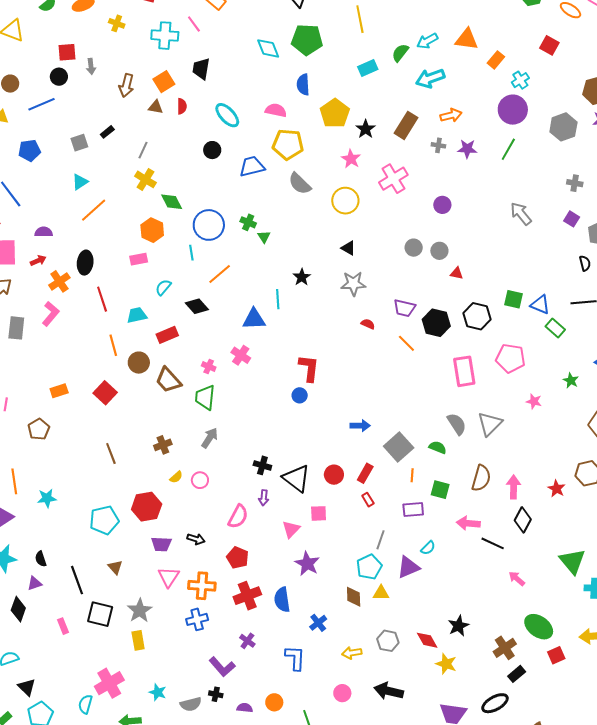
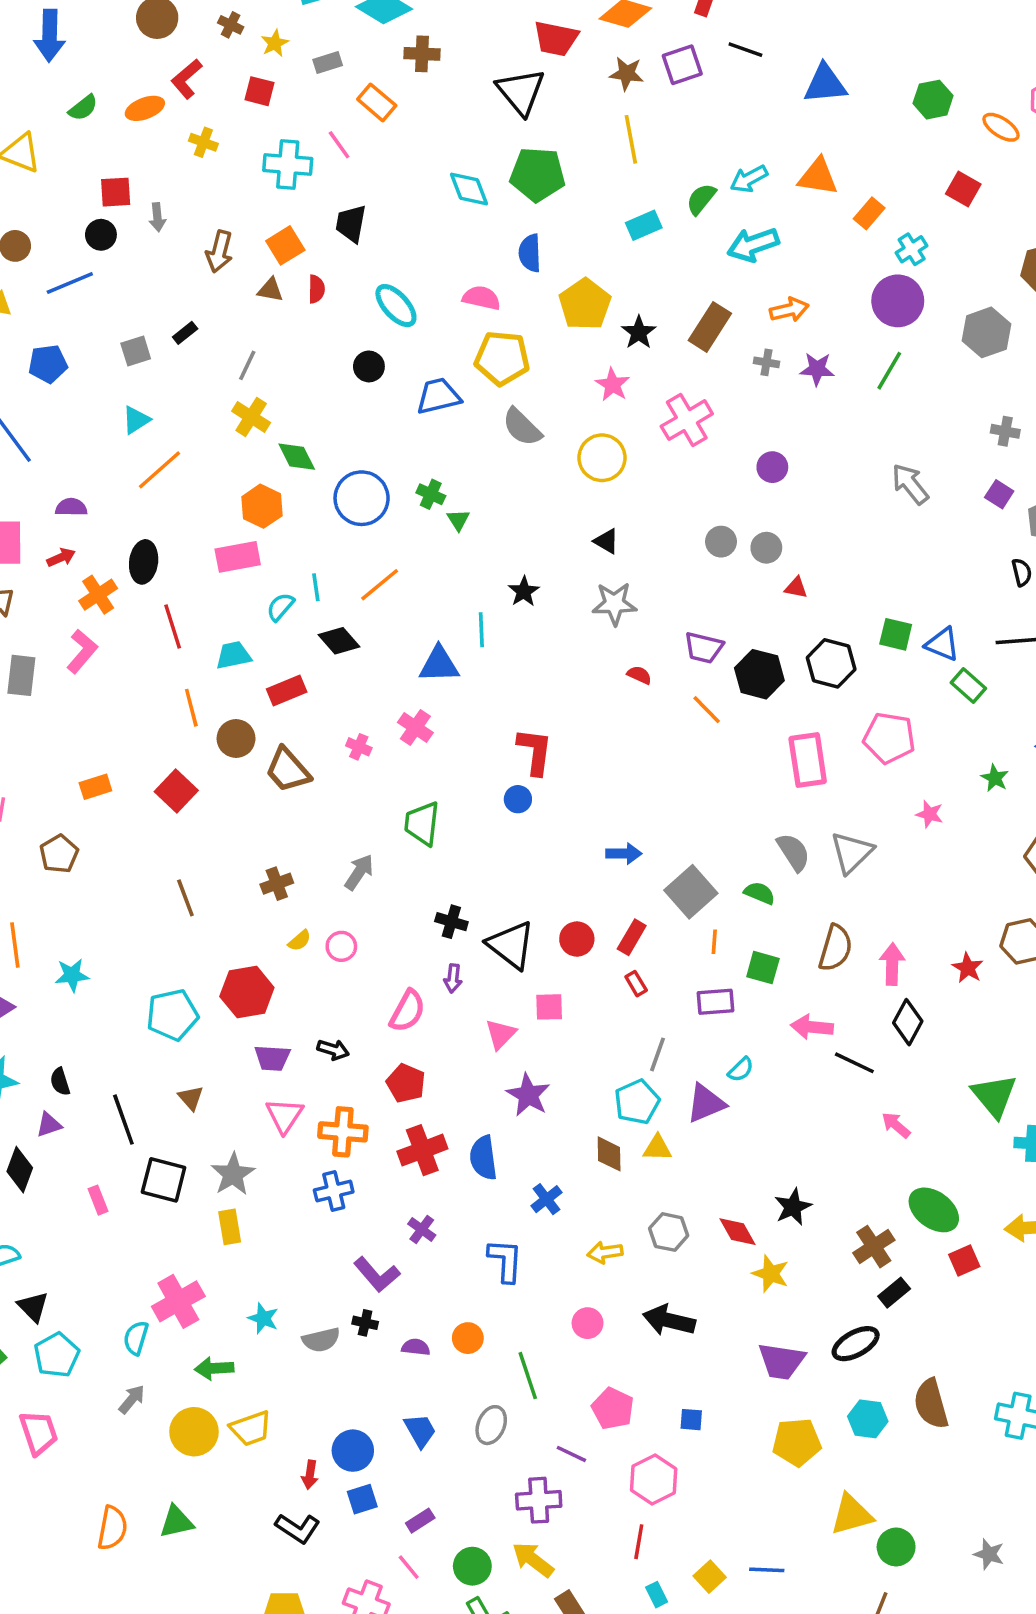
cyan line: (191, 253) -> (316, 587), moved
pink rectangle: (139, 259) -> (238, 557), size x1.4
green trapezoid: (205, 397) -> (422, 823), moved

